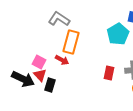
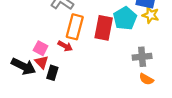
red rectangle: (109, 73) -> (104, 28), moved, size x1.6

